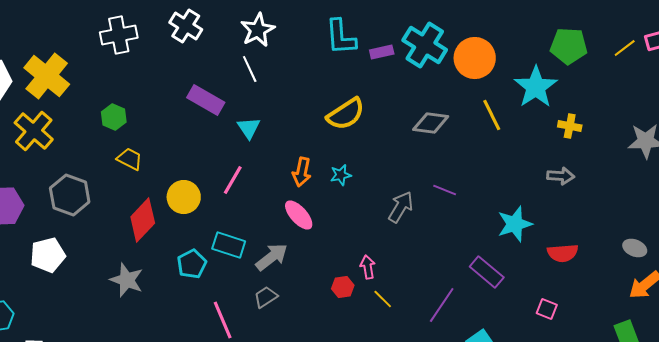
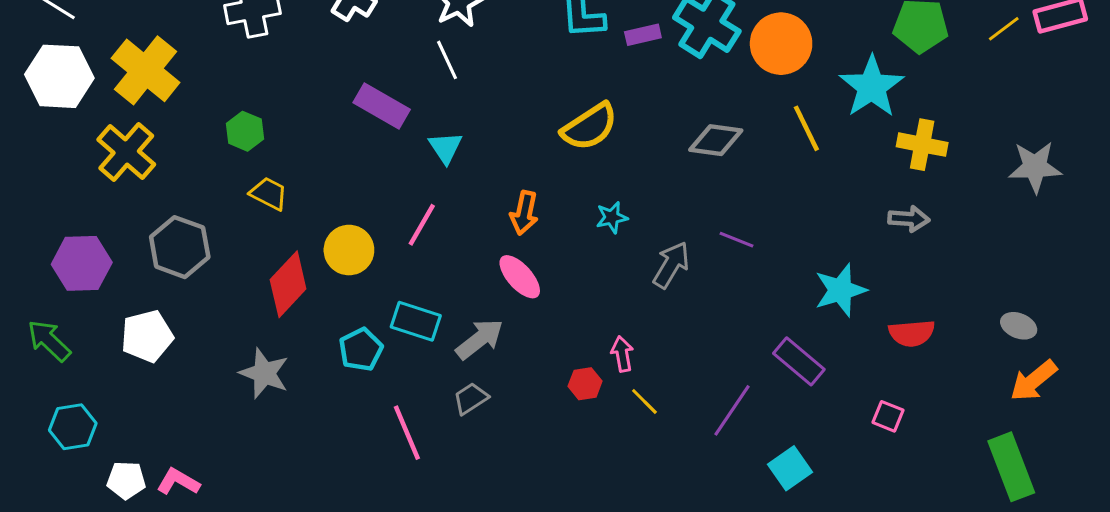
yellow cross: (570, 126) -> (922, 145), size x1.4
cyan star: (341, 175) -> (612, 217), moved

